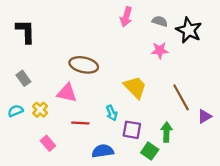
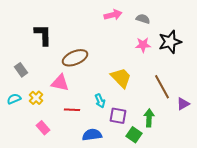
pink arrow: (126, 17) -> (113, 15), turned -120
black star: (189, 30) -> (170, 42), moved, turned 30
black L-shape: (26, 31) -> (43, 35), moved
brown ellipse: (84, 65) -> (75, 58), turned -35

